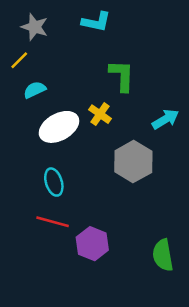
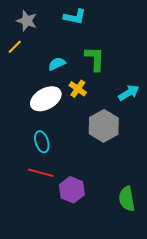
cyan semicircle: (35, 90) -> (57, 64), moved

